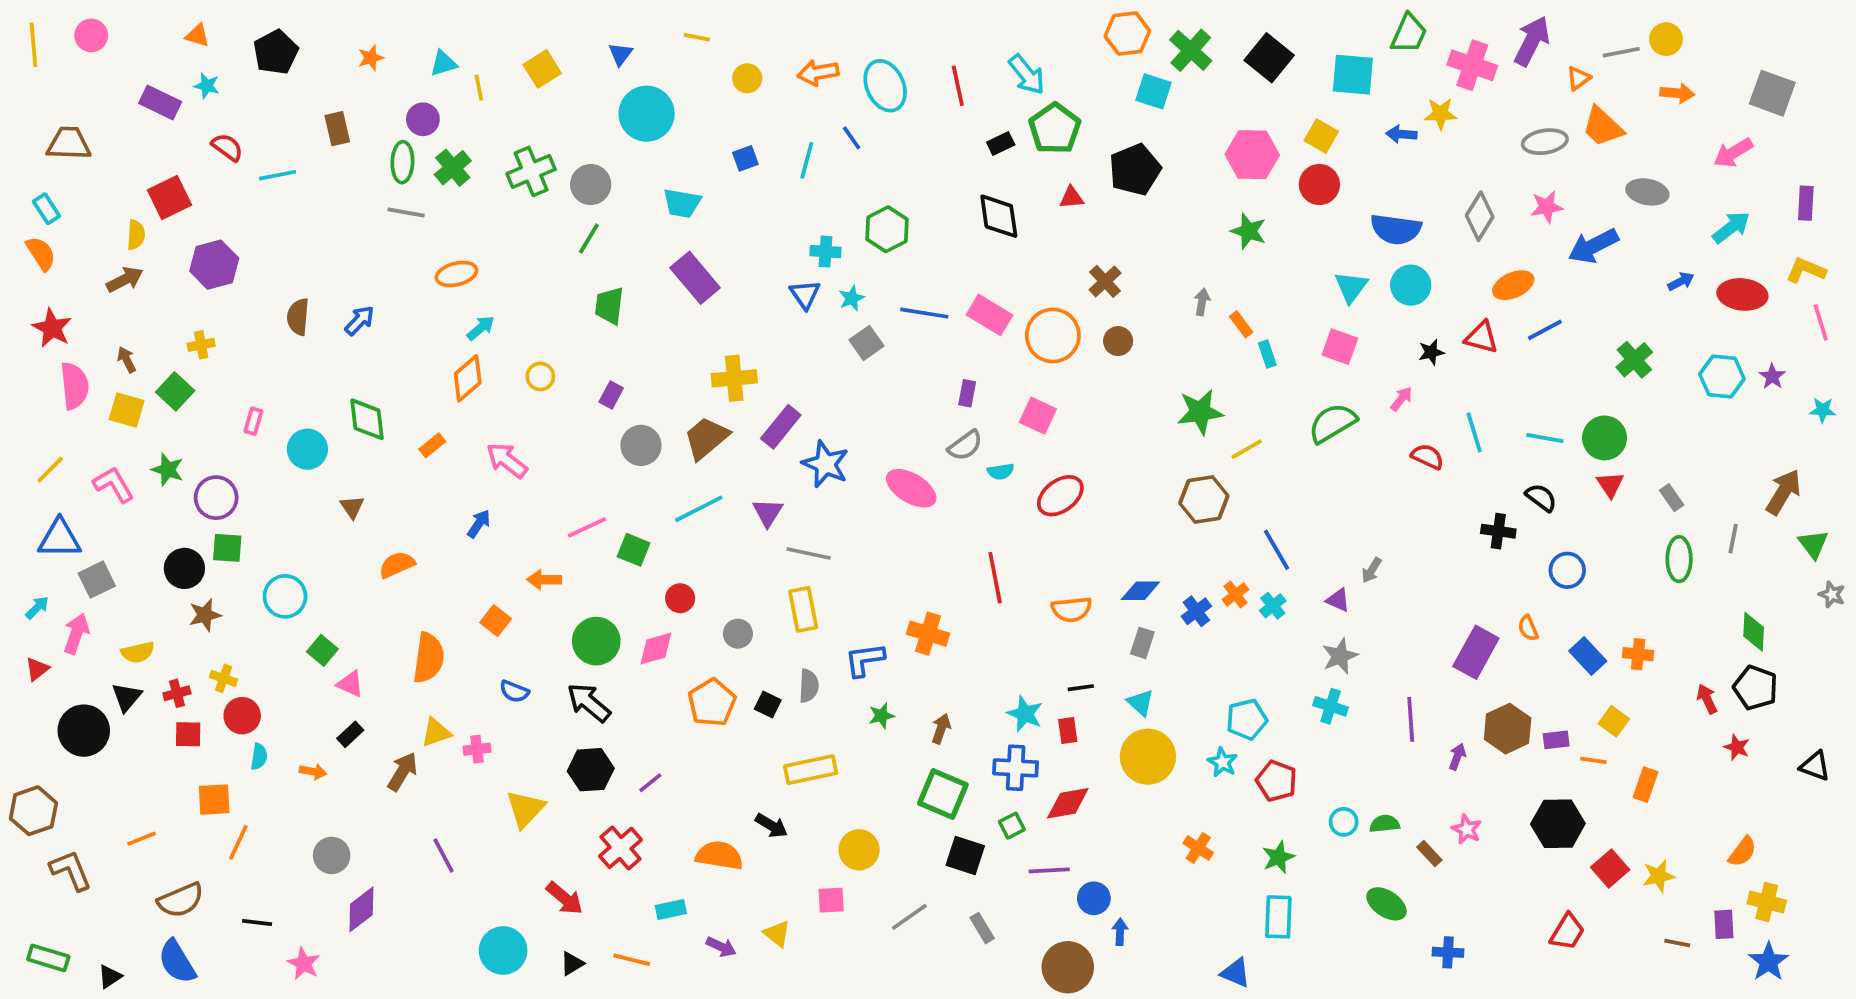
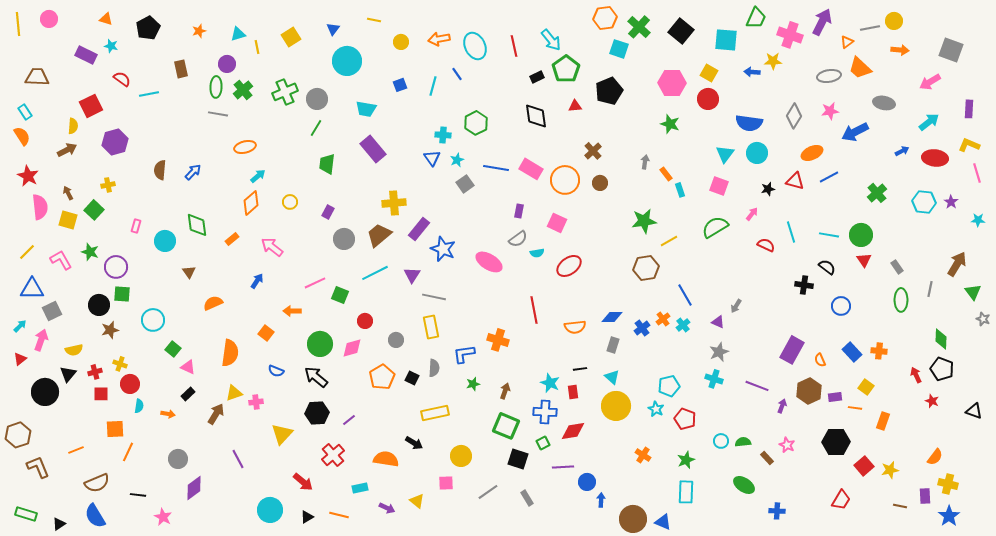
orange semicircle: (1528, 628) -> (820, 360), moved
purple line: (1411, 719) -> (757, 386), turned -65
brown circle: (1068, 967) -> (633, 519), moved

